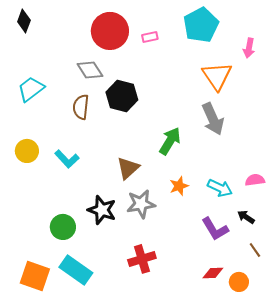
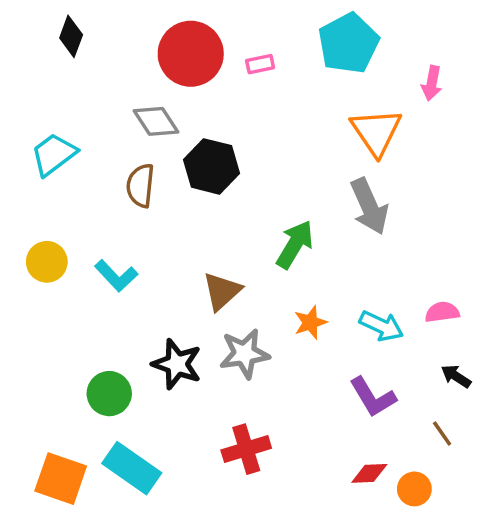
black diamond: (24, 21) -> (71, 36), moved
black arrow: (246, 217) -> (456, 376), moved

